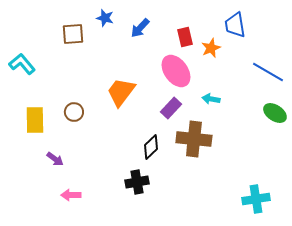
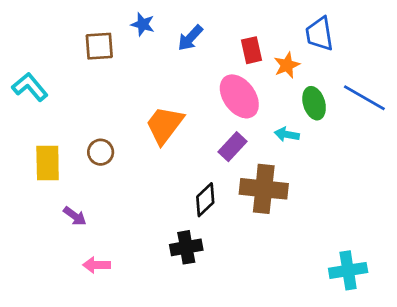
green ellipse: (275, 113) -> (314, 103), moved, turned 40

